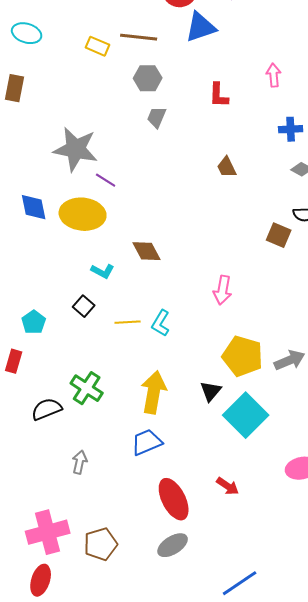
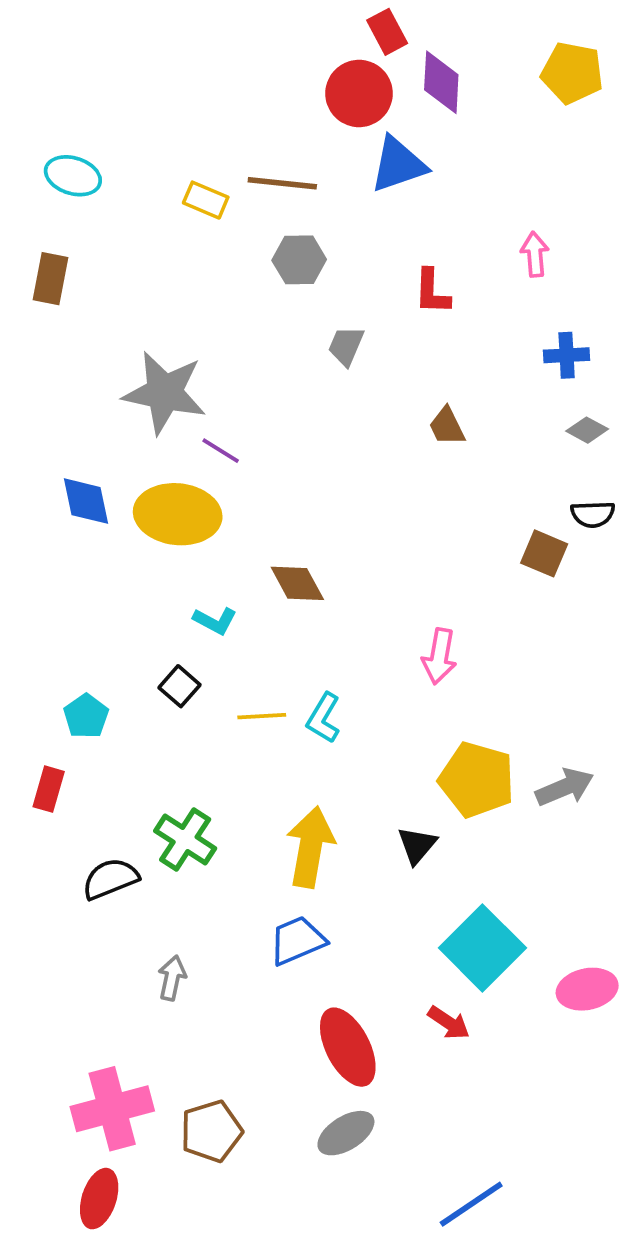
gray trapezoid: (157, 117) -> (346, 346), moved
cyan square: (246, 415) -> (482, 948), moved

